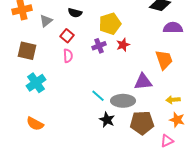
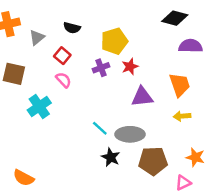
pink semicircle: (68, 56) -> (63, 80), turned -40
purple triangle: (143, 82) -> (142, 97), moved
cyan cross: (36, 83) -> (39, 106), moved
yellow arrow: (173, 100) -> (182, 116), moved
orange semicircle: (35, 124) -> (24, 178), moved

